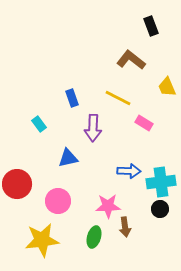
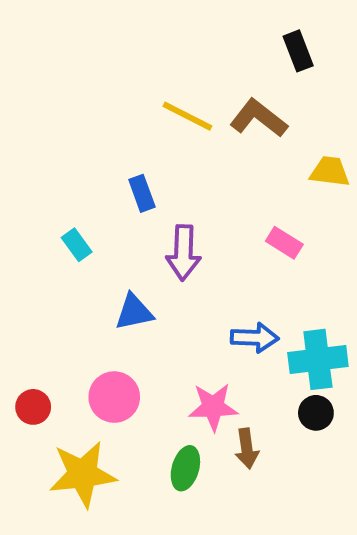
yellow trapezoid: (167, 87) -> (330, 172), turned 120
yellow line: (118, 98) -> (187, 116), moved
red circle: (17, 184) -> (33, 407), moved, size x0.6

